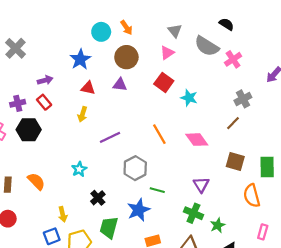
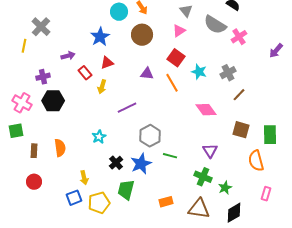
purple triangle: (120, 85) -> (147, 74), moved
red triangle: (88, 88) -> (107, 63), turned -32
gray cross: (243, 99) -> (228, 73), moved
red rectangle: (44, 102) -> (85, 73), moved
orange line: (159, 134) -> (172, 83), moved
orange semicircle: (36, 181) -> (60, 148), turned 36
blue star: (139, 210) -> (141, 164), moved

